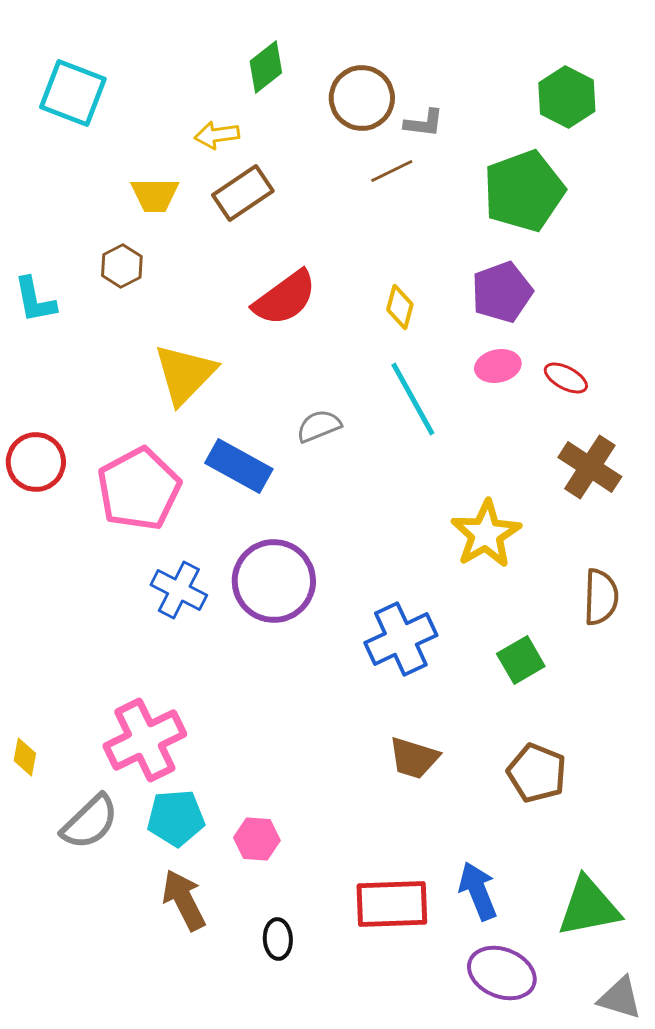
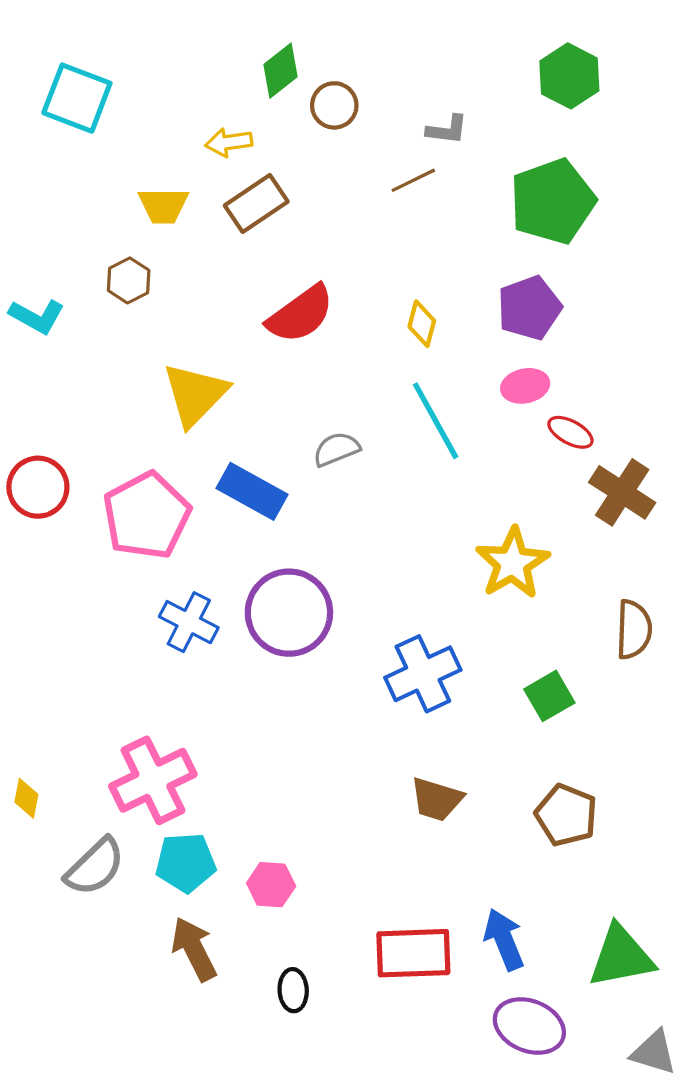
green hexagon: (567, 97) -> (569, 76), moved
brown circle: (362, 98) -> (334, 105), moved, size x0.7
cyan L-shape: (35, 300) -> (37, 316), turned -50
red ellipse: (566, 378) -> (570, 432), moved

